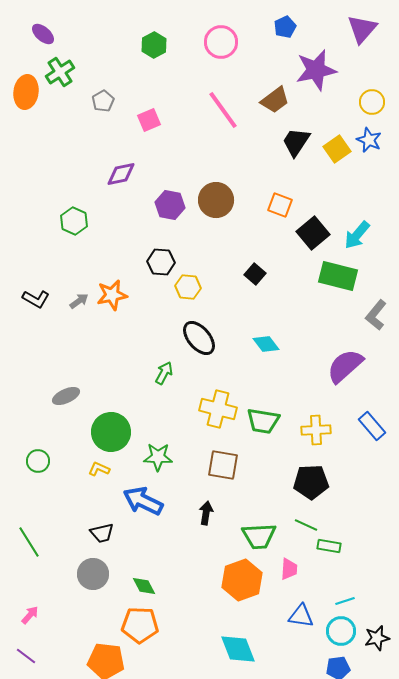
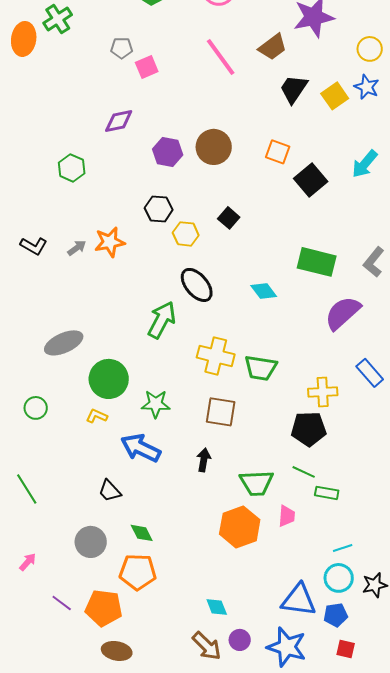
gray pentagon: (103, 101) -> (122, 48), moved, turned 30
cyan arrow: (357, 235) -> (365, 164), moved
black square: (255, 274) -> (229, 218), moved
green rectangle: (338, 276) -> (317, 262), moved
green arrow: (164, 373) -> (162, 320), size x1.6
gray ellipse: (66, 396) -> (64, 343), size x1.4
yellow cross: (316, 430) -> (323, 392), moved
black trapezoid: (102, 533) -> (110, 491), moved, turned 60
gray circle: (93, 574) -> (91, 542), moved
blue triangle: (301, 616) -> (299, 600), moved, size x1.4
cyan diamond: (238, 649) -> (217, 607), moved, size x0.6
purple line: (26, 656) -> (62, 603), moved

